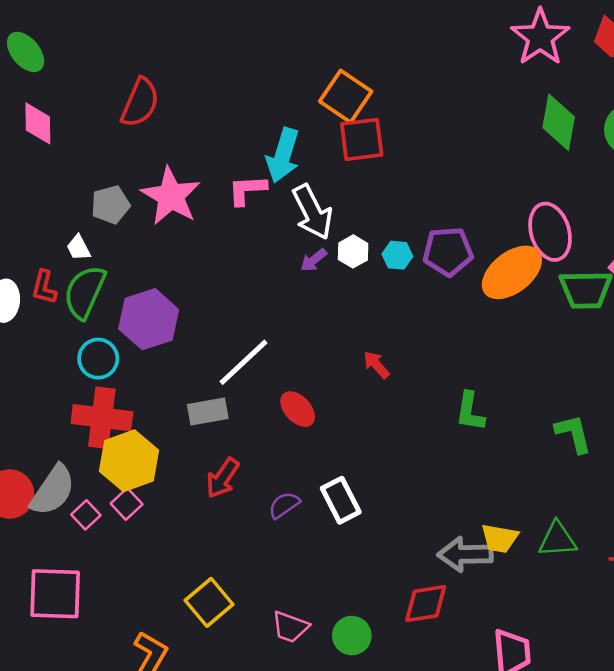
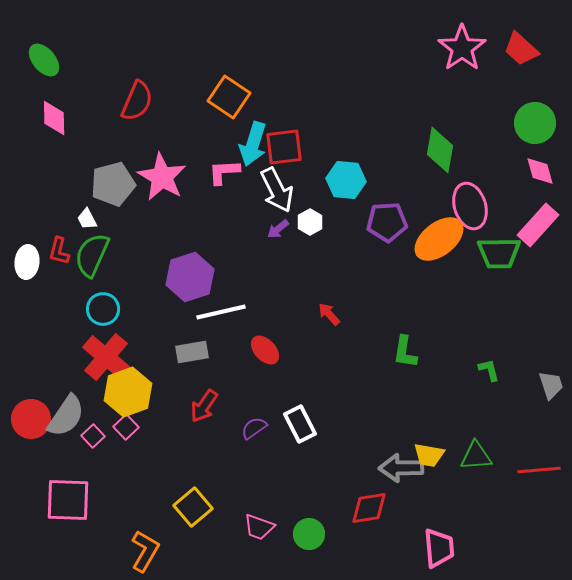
orange square: (346, 96) -> (229, 97), moved
green diamond: (559, 122) -> (440, 150), moved
red square: (362, 139) -> (284, 147), moved
gray pentagon: (111, 205) -> (113, 184), size x1.4
cyan hexagon: (397, 255) -> (346, 180), moved, size x1.6
purple hexagon: (149, 319) -> (190, 277), moved
white line: (243, 362) -> (221, 312), turned 30
red cross: (102, 418) -> (106, 357), turned 33
green L-shape: (573, 434) -> (489, 370), size x0.7

